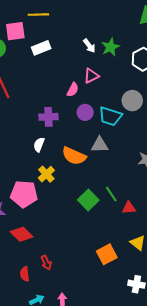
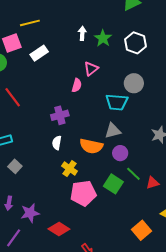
white arrow: (89, 46) -> (82, 33), moved, turned -128
purple circle: (85, 112) -> (120, 153), moved
pink pentagon: (24, 194) -> (83, 193), moved

